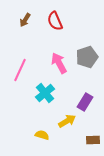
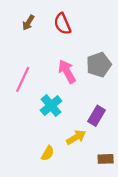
yellow semicircle: (42, 135) -> (48, 153), turned 104

